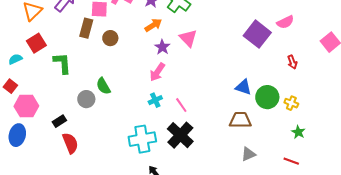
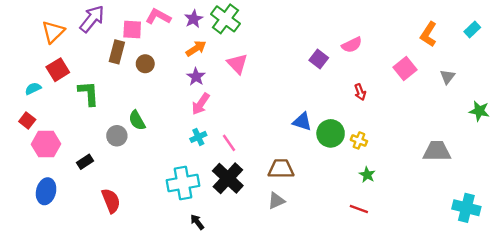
purple square: (257, 34) -> (319, 59), size x0.6
purple star: (162, 47) -> (196, 77), moved
brown trapezoid: (240, 120) -> (281, 169), moved
blue ellipse: (17, 135) -> (46, 191), moved
red semicircle: (70, 143) -> (111, 201), moved
gray triangle: (248, 154) -> (276, 201), moved

